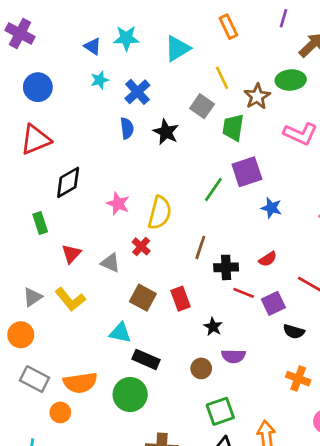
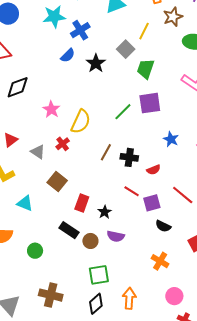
yellow line: (222, 78) -> (144, 31), turned 42
cyan star: (100, 80) -> (54, 17), size x1.6
brown star: (257, 96) -> (173, 17), moved
blue semicircle: (127, 128) -> (68, 55), turned 42
blue star: (271, 208) -> (171, 139), moved
black cross: (226, 267) -> (129, 157), moved
red rectangle: (181, 299) -> (82, 203), moved, turned 30
cyan triangle: (120, 333) -> (25, 203), moved
black rectangle: (146, 359) -> (69, 230), moved
green circle: (130, 394) -> (35, 251), size x0.6

